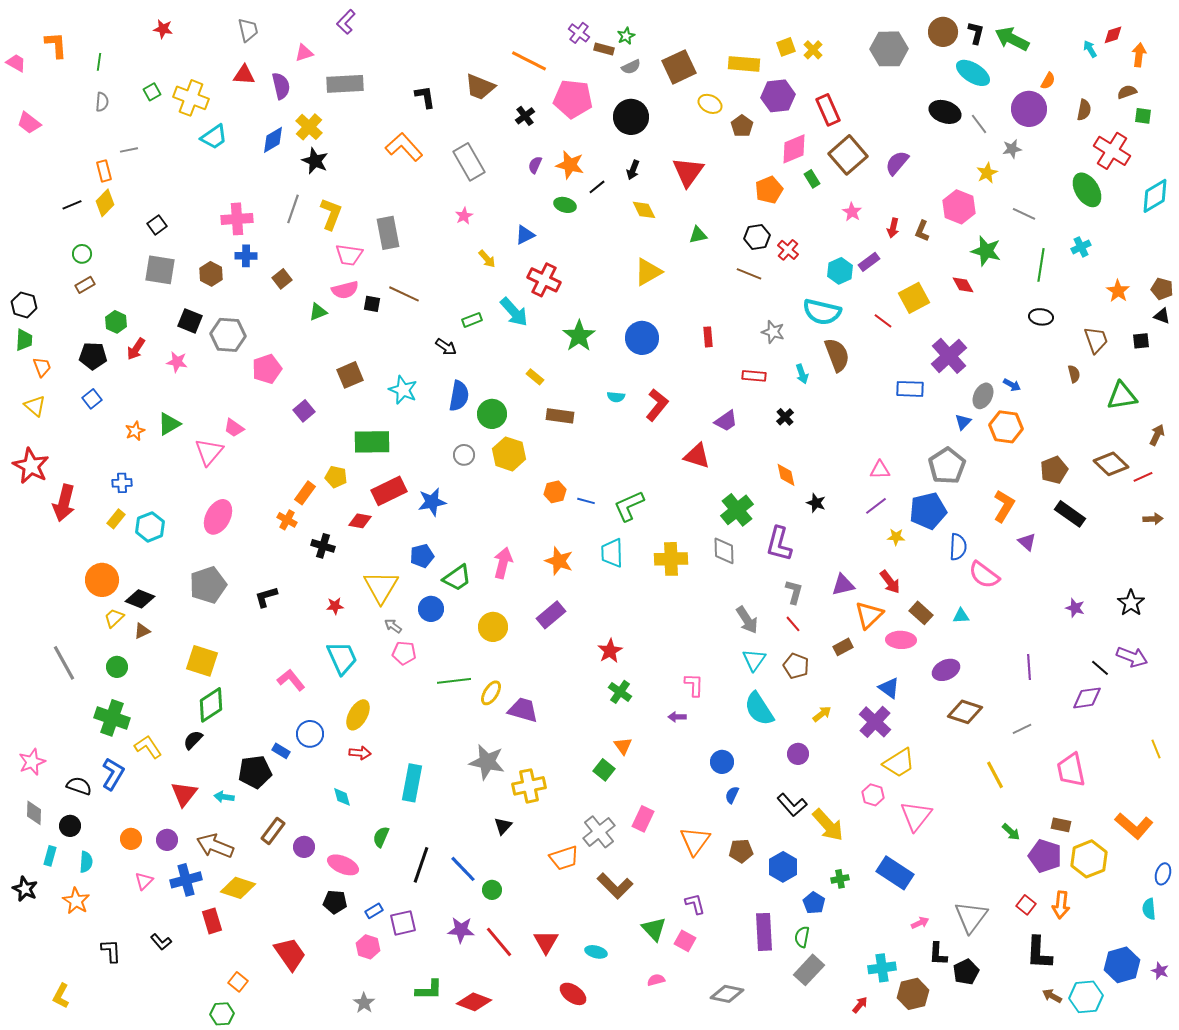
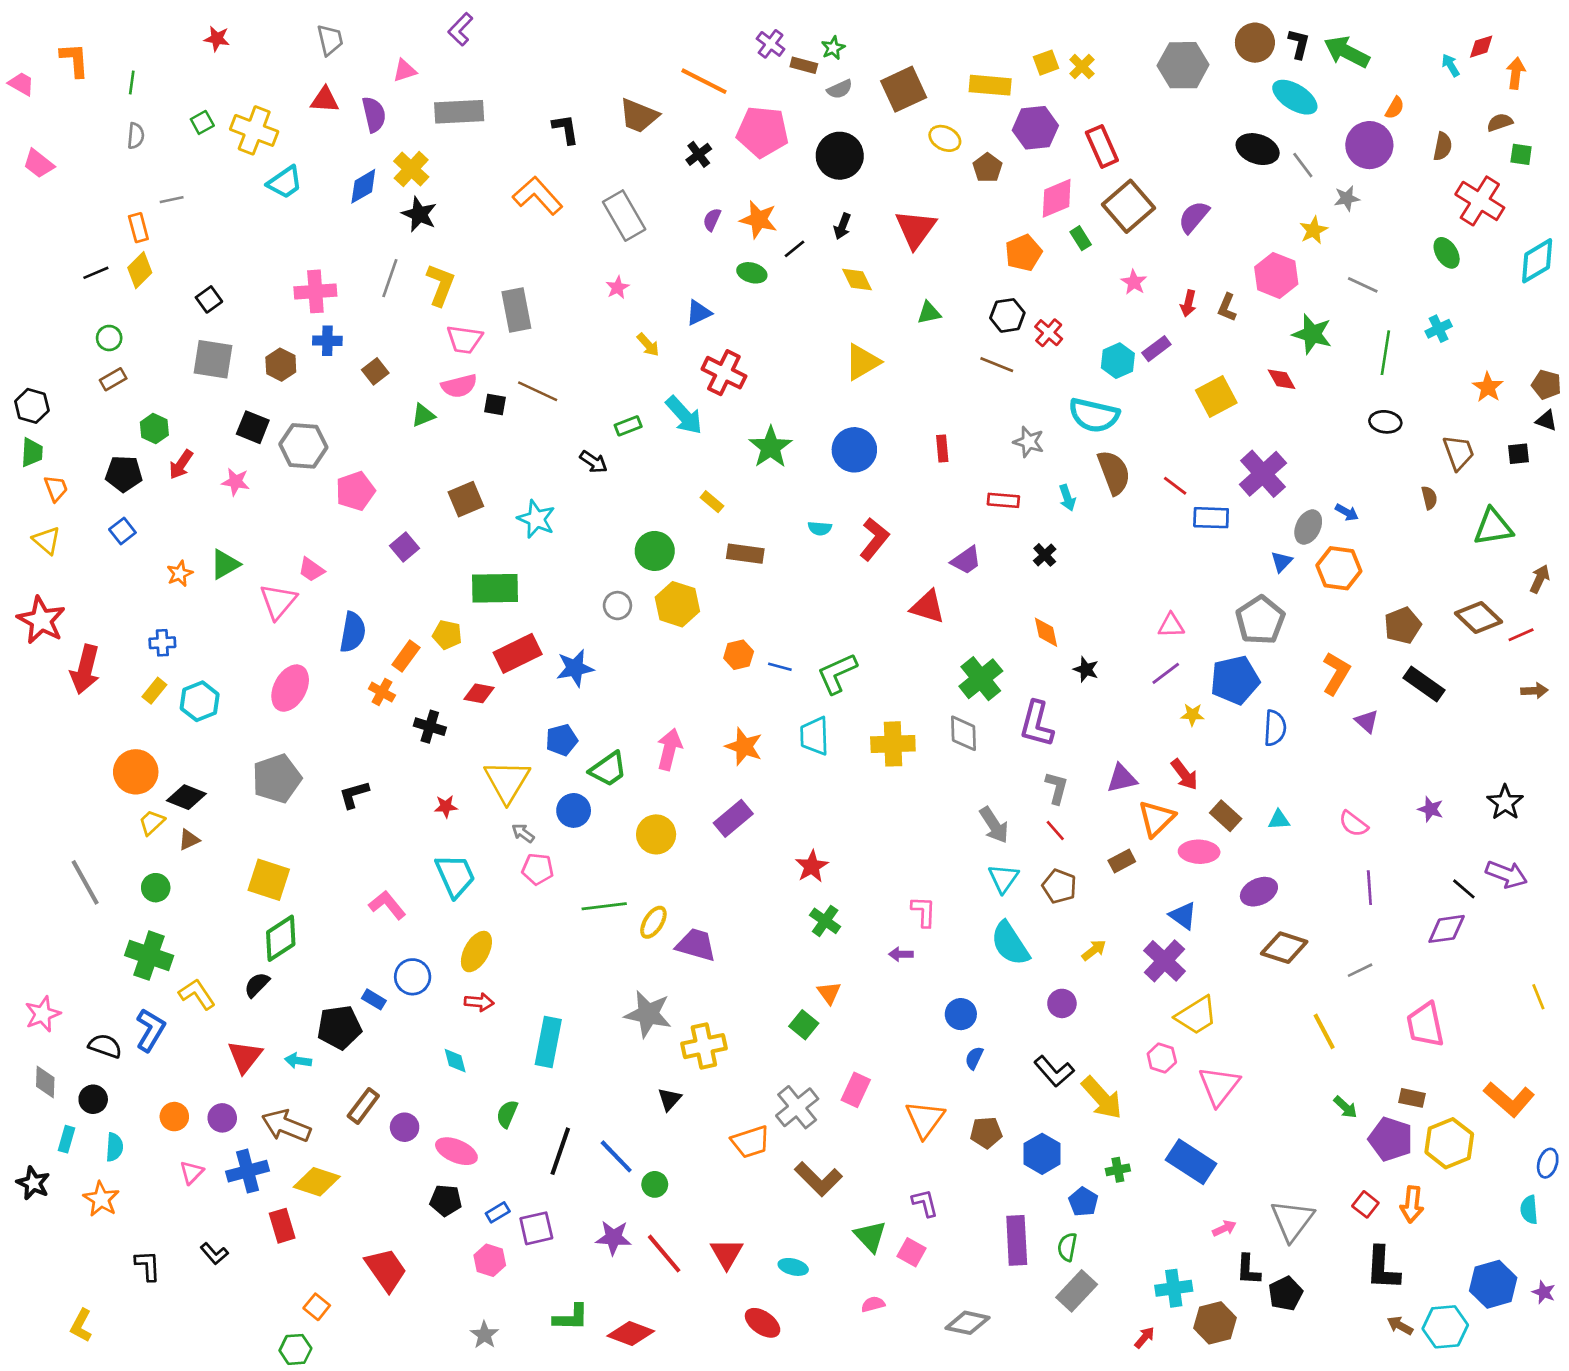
green ellipse: (1087, 190) -> (1447, 253), size x0.7
red line: (883, 321) -> (1175, 486), moved
blue semicircle: (459, 396) -> (353, 632), moved
pink semicircle: (984, 575) -> (1353, 824), moved, size x0.7

